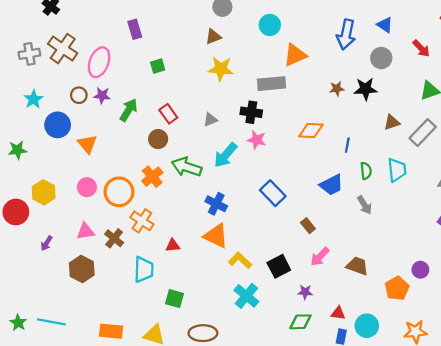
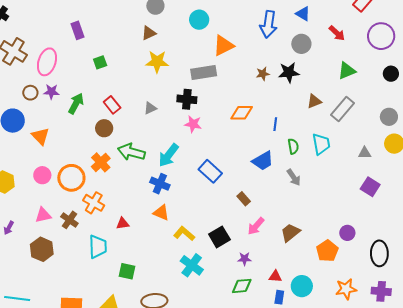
cyan arrow: (226, 155) -> (169, 155), moved
orange triangle: (216, 236) -> (161, 213), size x0.7
brown trapezoid: (357, 266) -> (290, 233), turned -55

